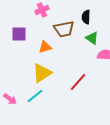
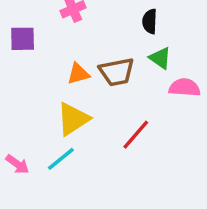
brown trapezoid: (64, 29) -> (117, 72), moved
purple square: (19, 34) -> (23, 39), moved

